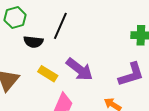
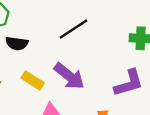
black line: (60, 26) -> (73, 29), moved, turned 32

